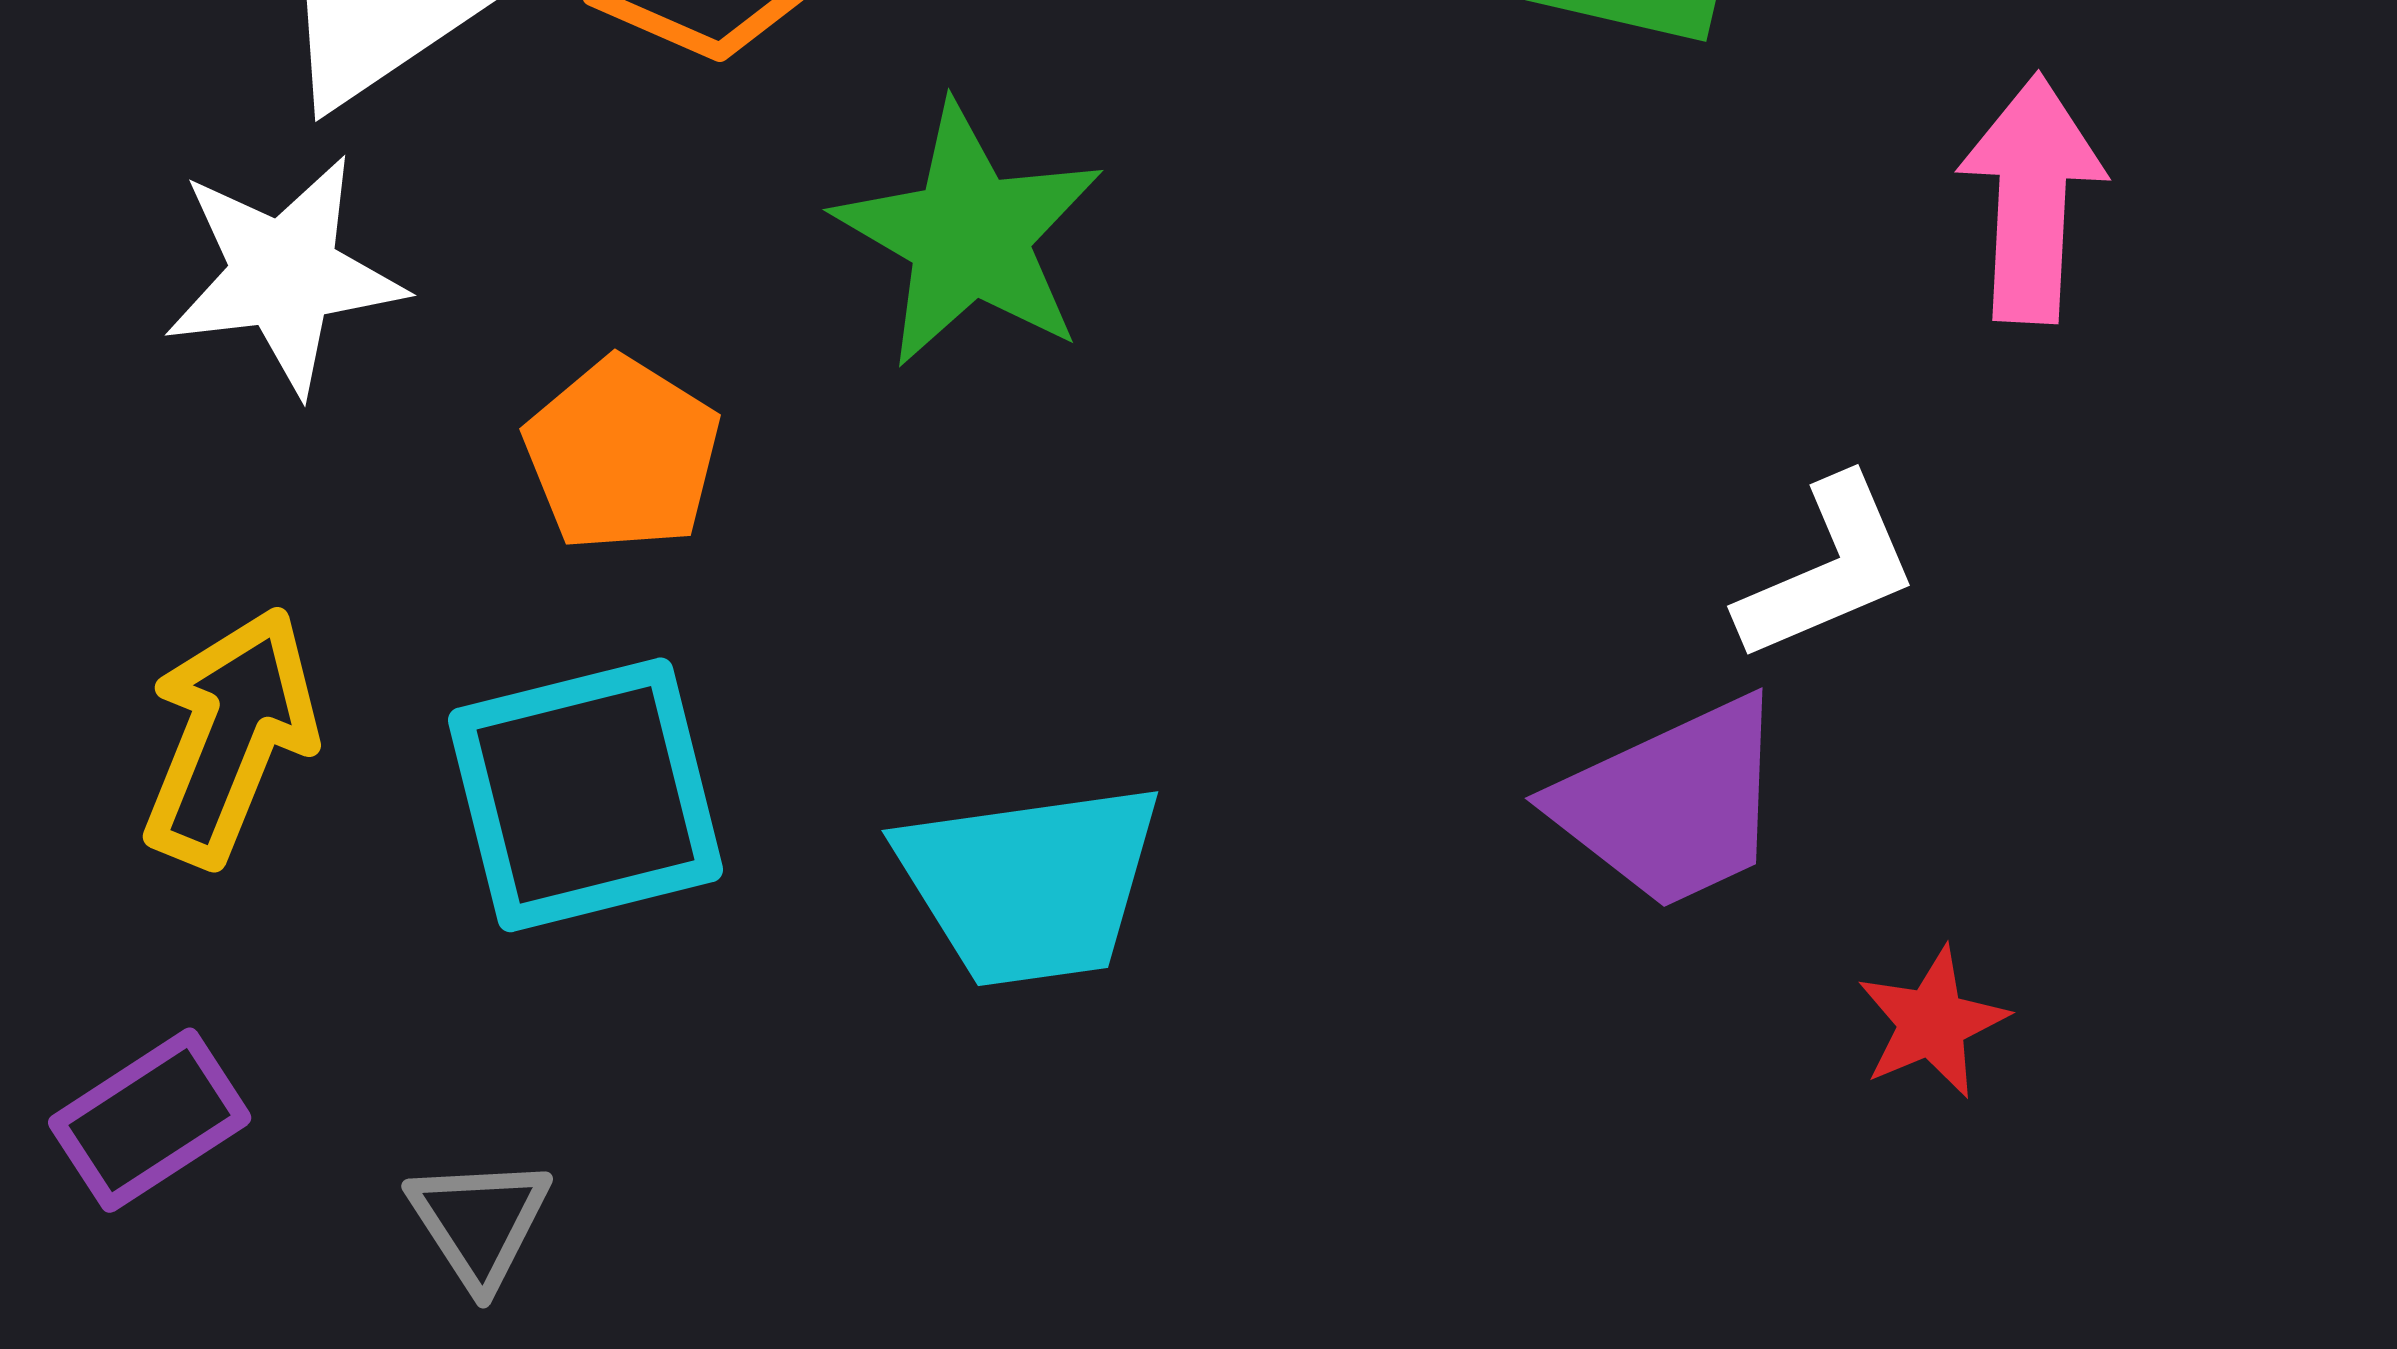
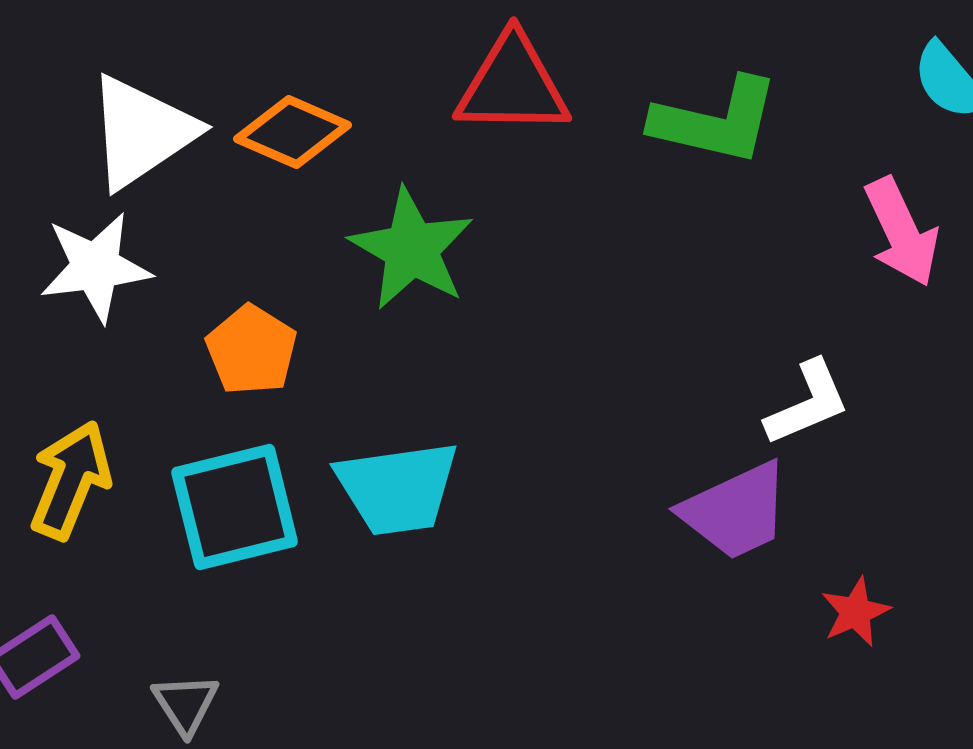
pink arrow: (2032, 199) -> (902, 232), turned 152
cyan trapezoid: (1030, 884) -> (398, 488), moved

